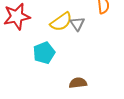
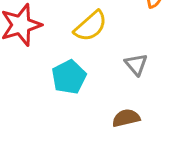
gray triangle: (77, 24) -> (136, 64), moved

